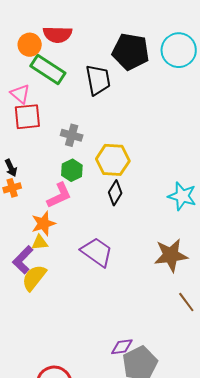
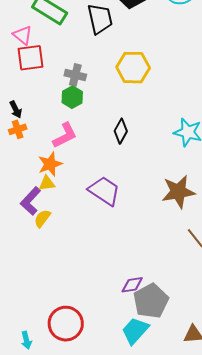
yellow hexagon: (113, 160) -> (133, 68), moved
green hexagon: (72, 170) -> (72, 97), moved
yellow semicircle: (34, 278) -> (42, 218), size x0.7

